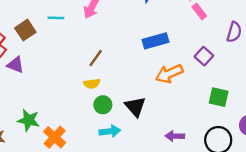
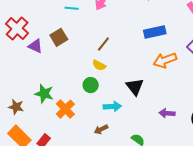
brown square: (25, 30) -> (59, 37), moved
yellow semicircle: (92, 84) -> (99, 65), turned 32
green circle: (103, 105) -> (91, 85), moved

